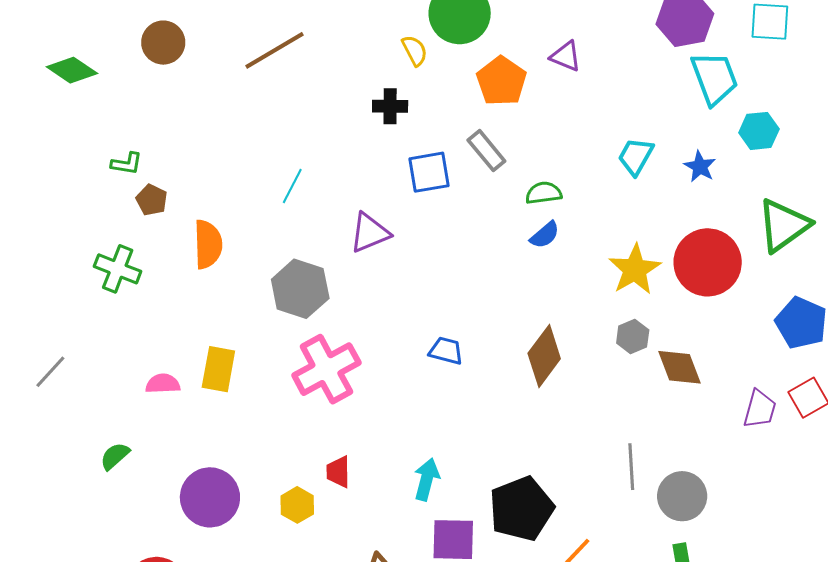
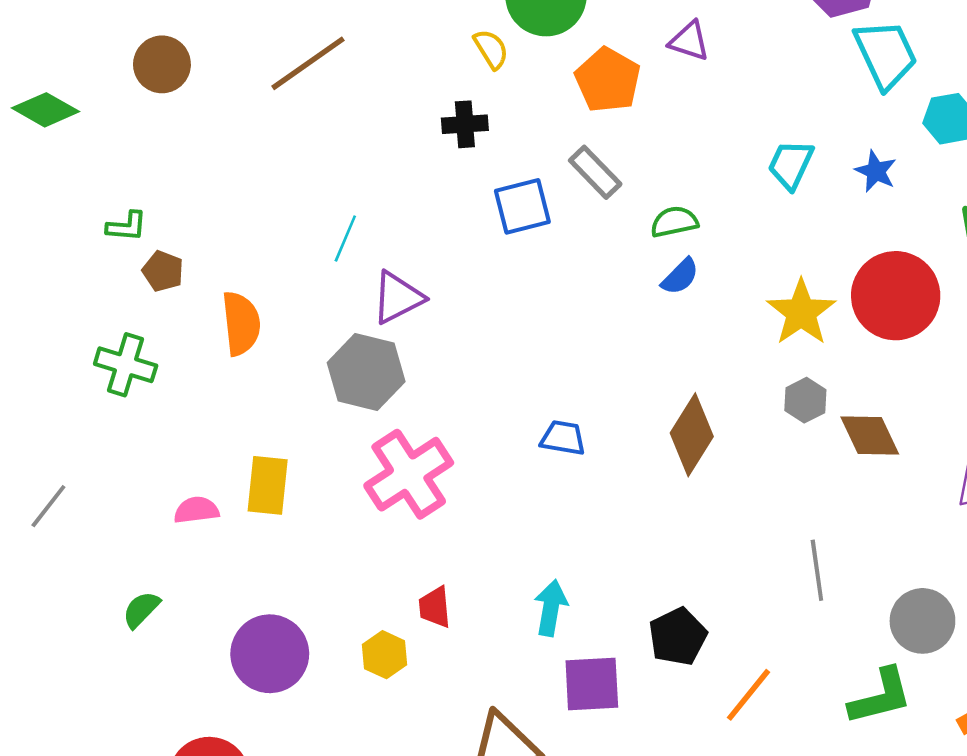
purple triangle: (370, 233) -> (398, 297), moved
gray circle: (682, 496) -> (922, 621), moved
black pentagon: (521, 509) -> (678, 637), size x0.7

